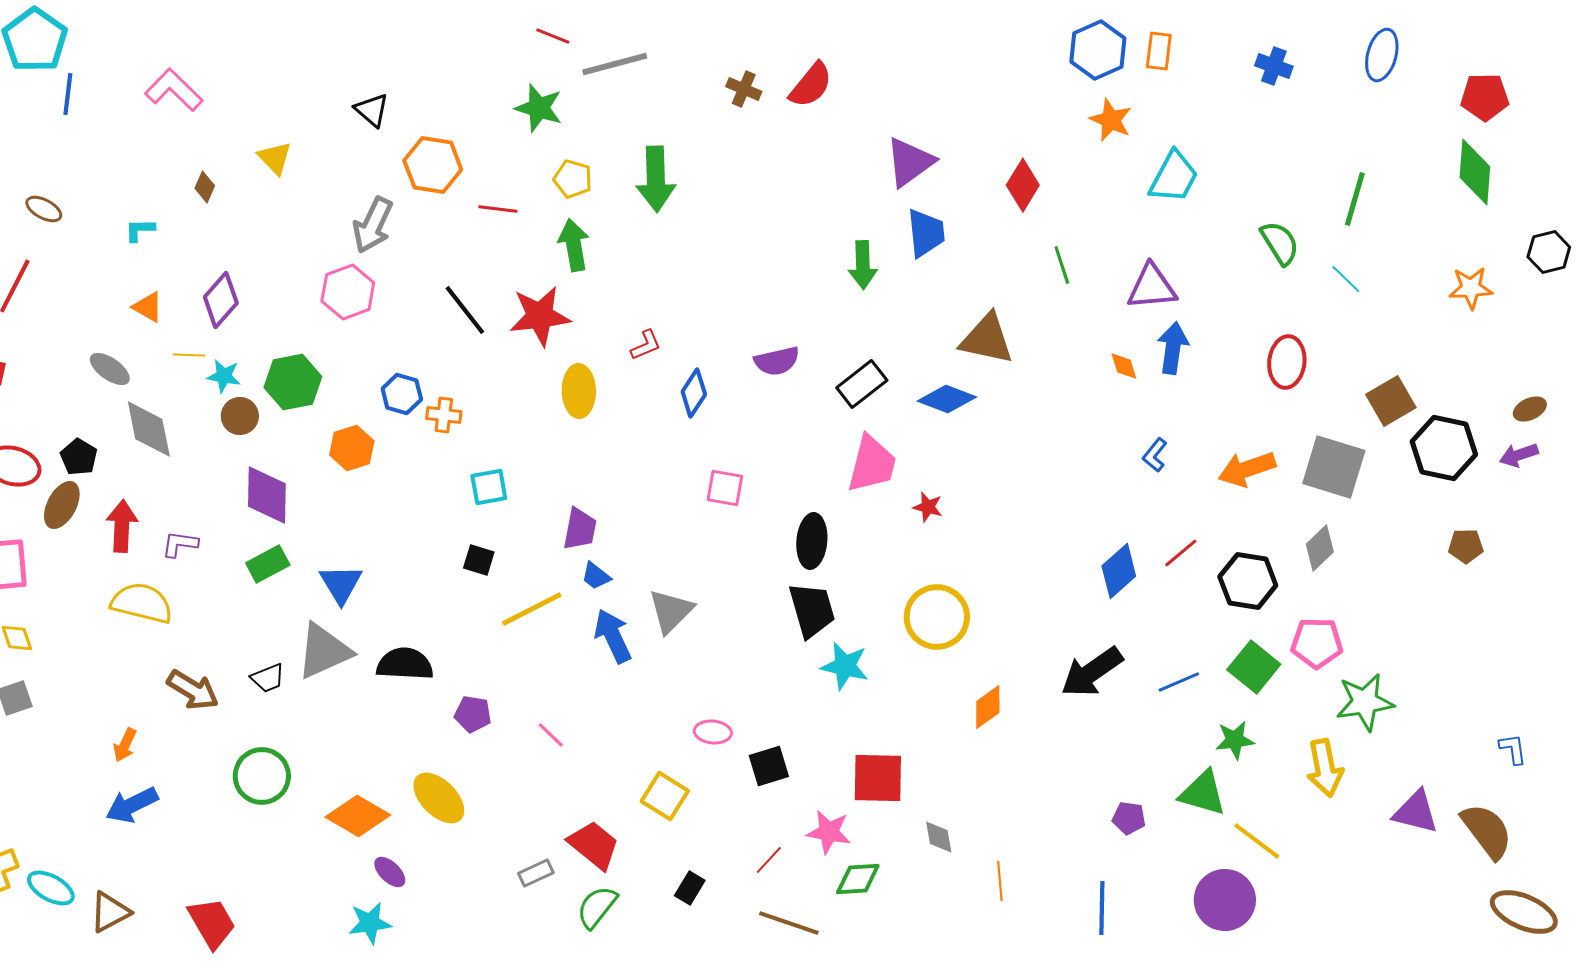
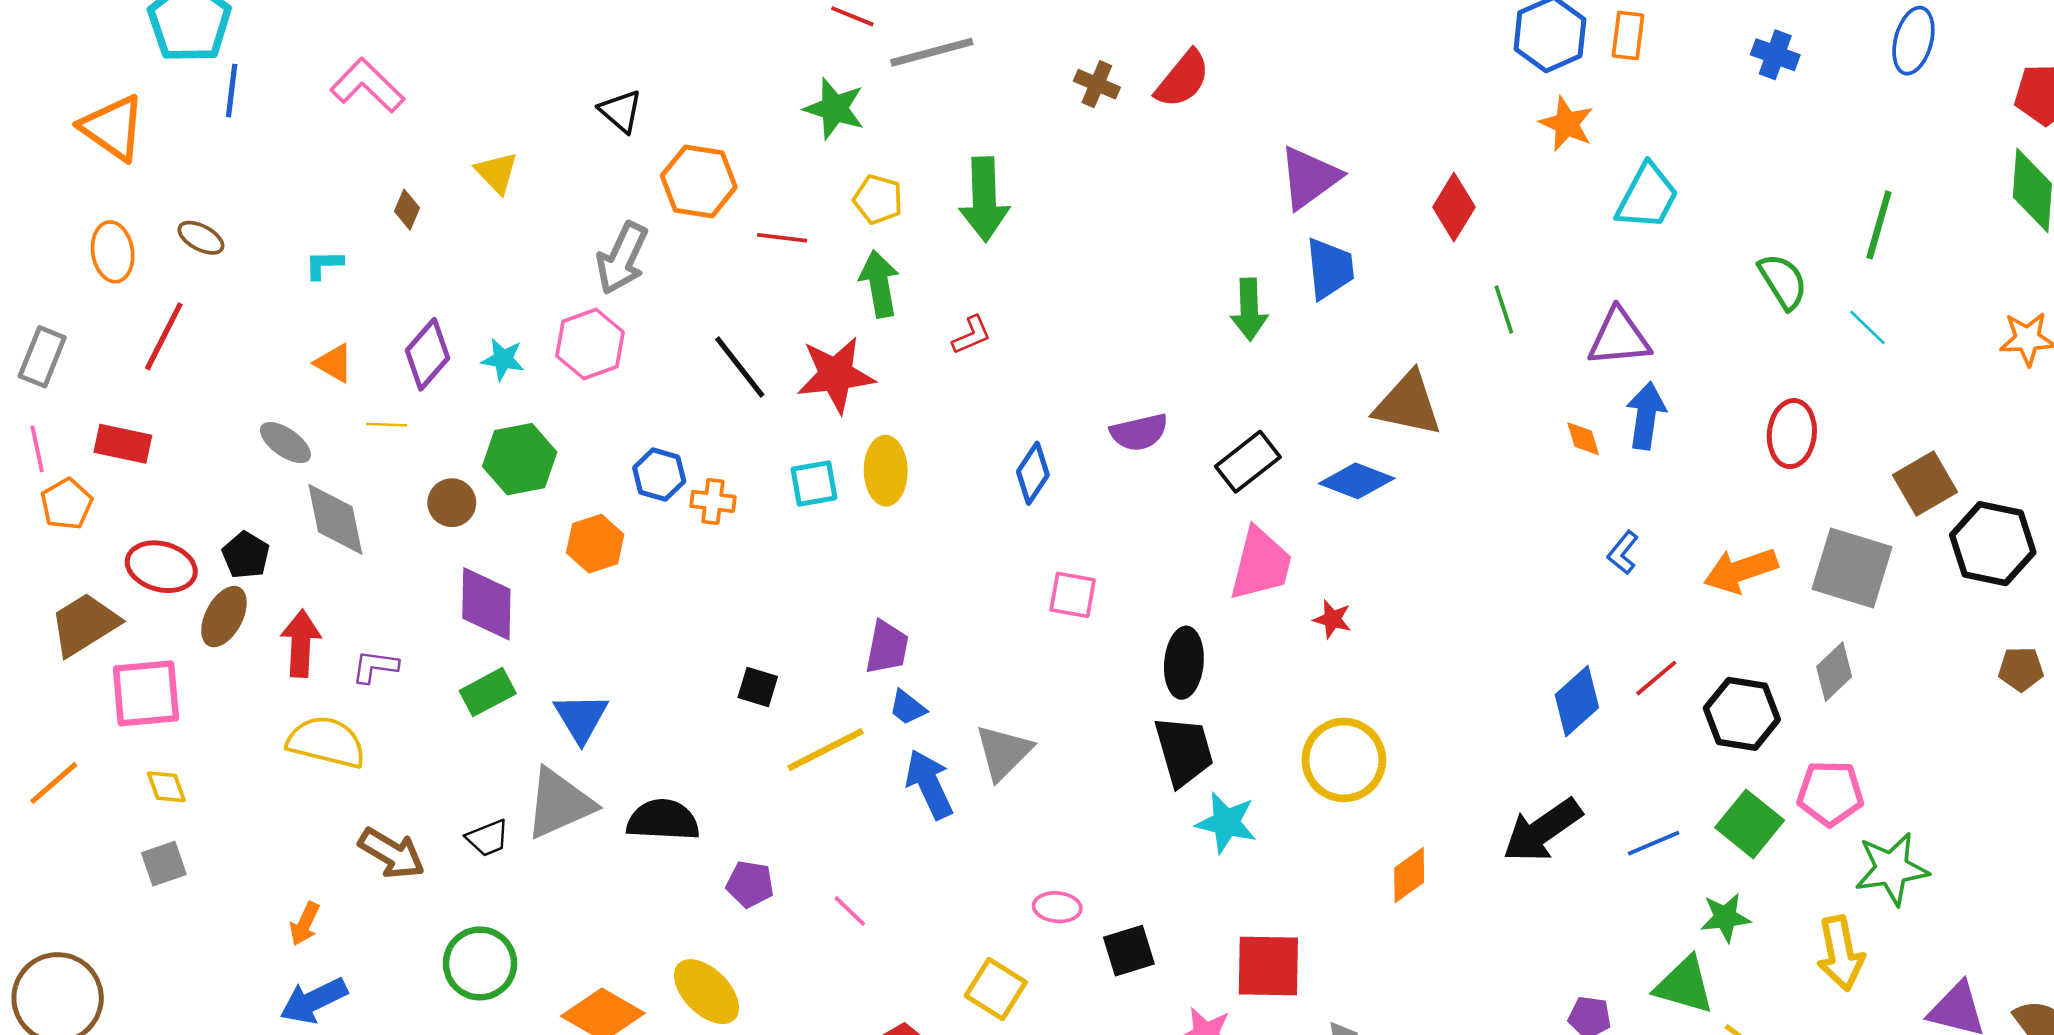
red L-shape: (646, 345) -> (971, 335), moved
cyan star: (224, 376) -> (503, 359), moved
cyan square: (489, 487) -> (814, 483), moved

